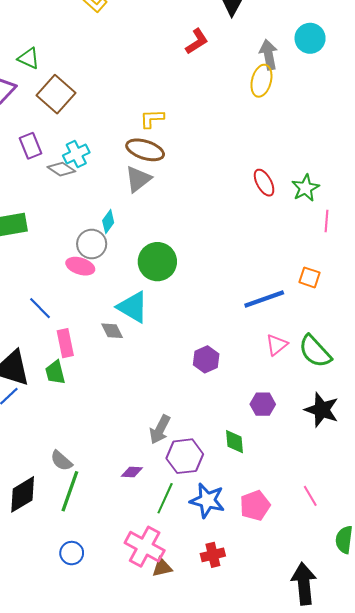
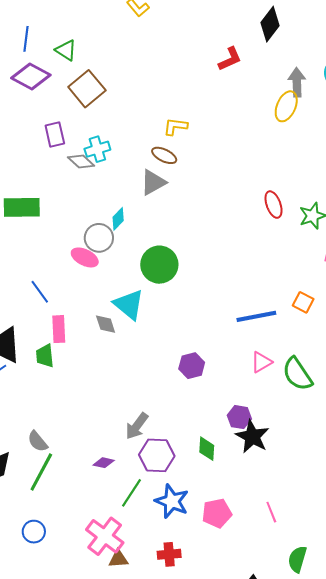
brown ellipse: (145, 150) -> (164, 155), size x0.7
black star: (322, 410) -> (252, 437), moved

